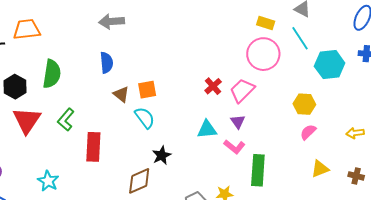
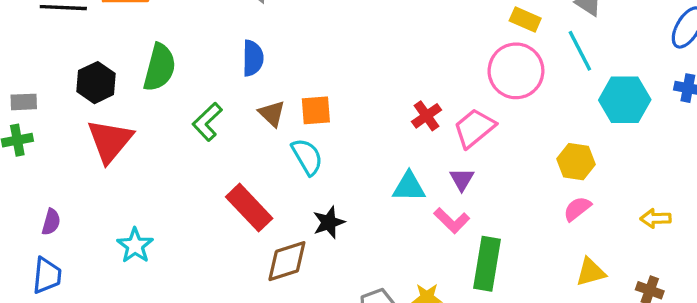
green L-shape: (66, 120) -> (207, 122), moved
red rectangle: (93, 147) -> (249, 208), moved, turned -52

